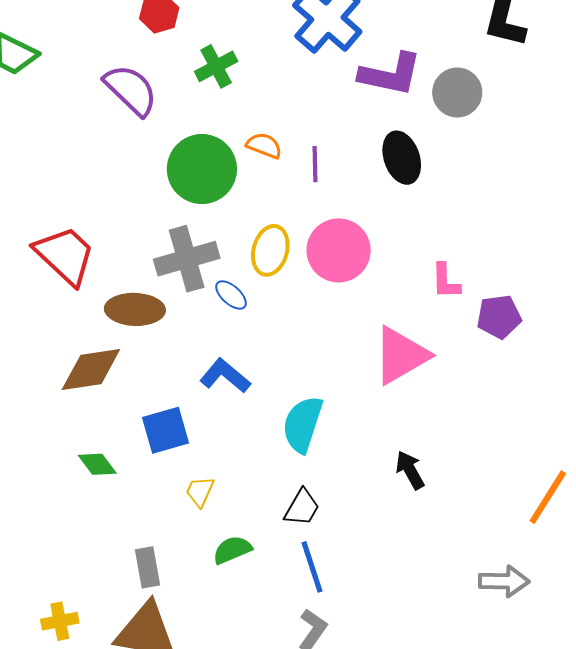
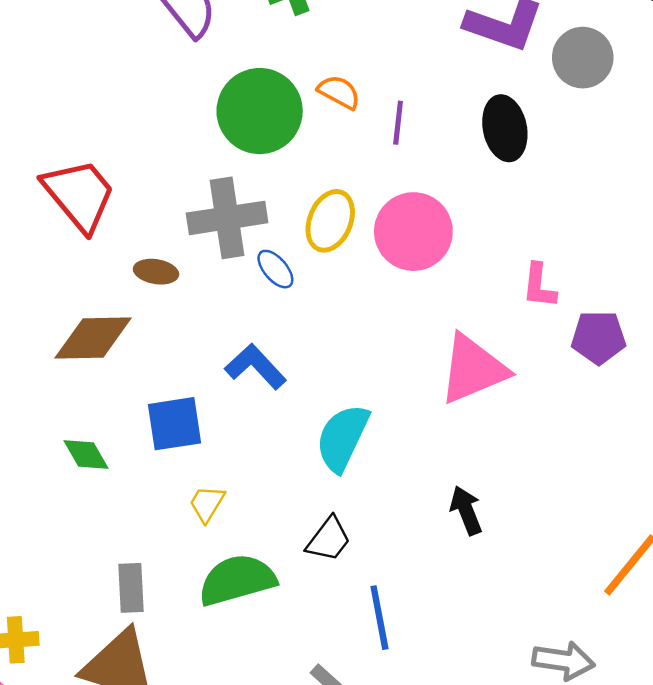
brown ellipse: (135, 309) -> (156, 272), size x0.6
green semicircle: (232, 550) -> (237, 580), size x1.6
blue line: (312, 567) -> (379, 618), moved

